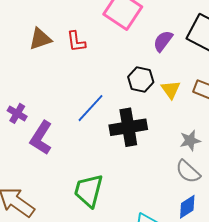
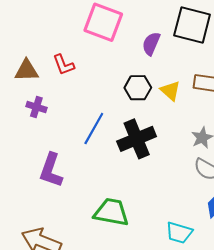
brown triangle: (40, 39) -> (27, 70), turned 30
purple cross: (17, 113) -> (36, 107), moved
green trapezoid: (89, 191) -> (111, 212), turned 99

